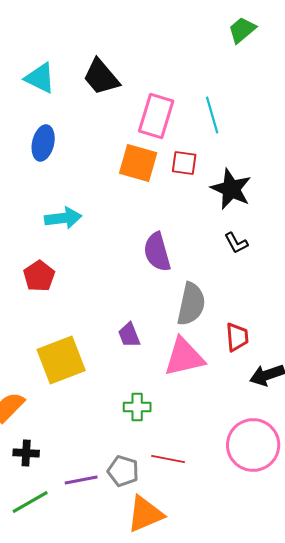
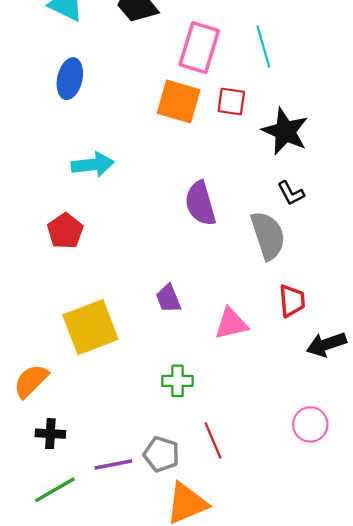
gray semicircle: (191, 304) -> (268, 236), moved, turned -30
pink triangle: (184, 357) -> (231, 324), size x0.7
pink circle: (253, 445) -> (310, 424), size x0.6
red line: (168, 459) -> (213, 440), turned 56

